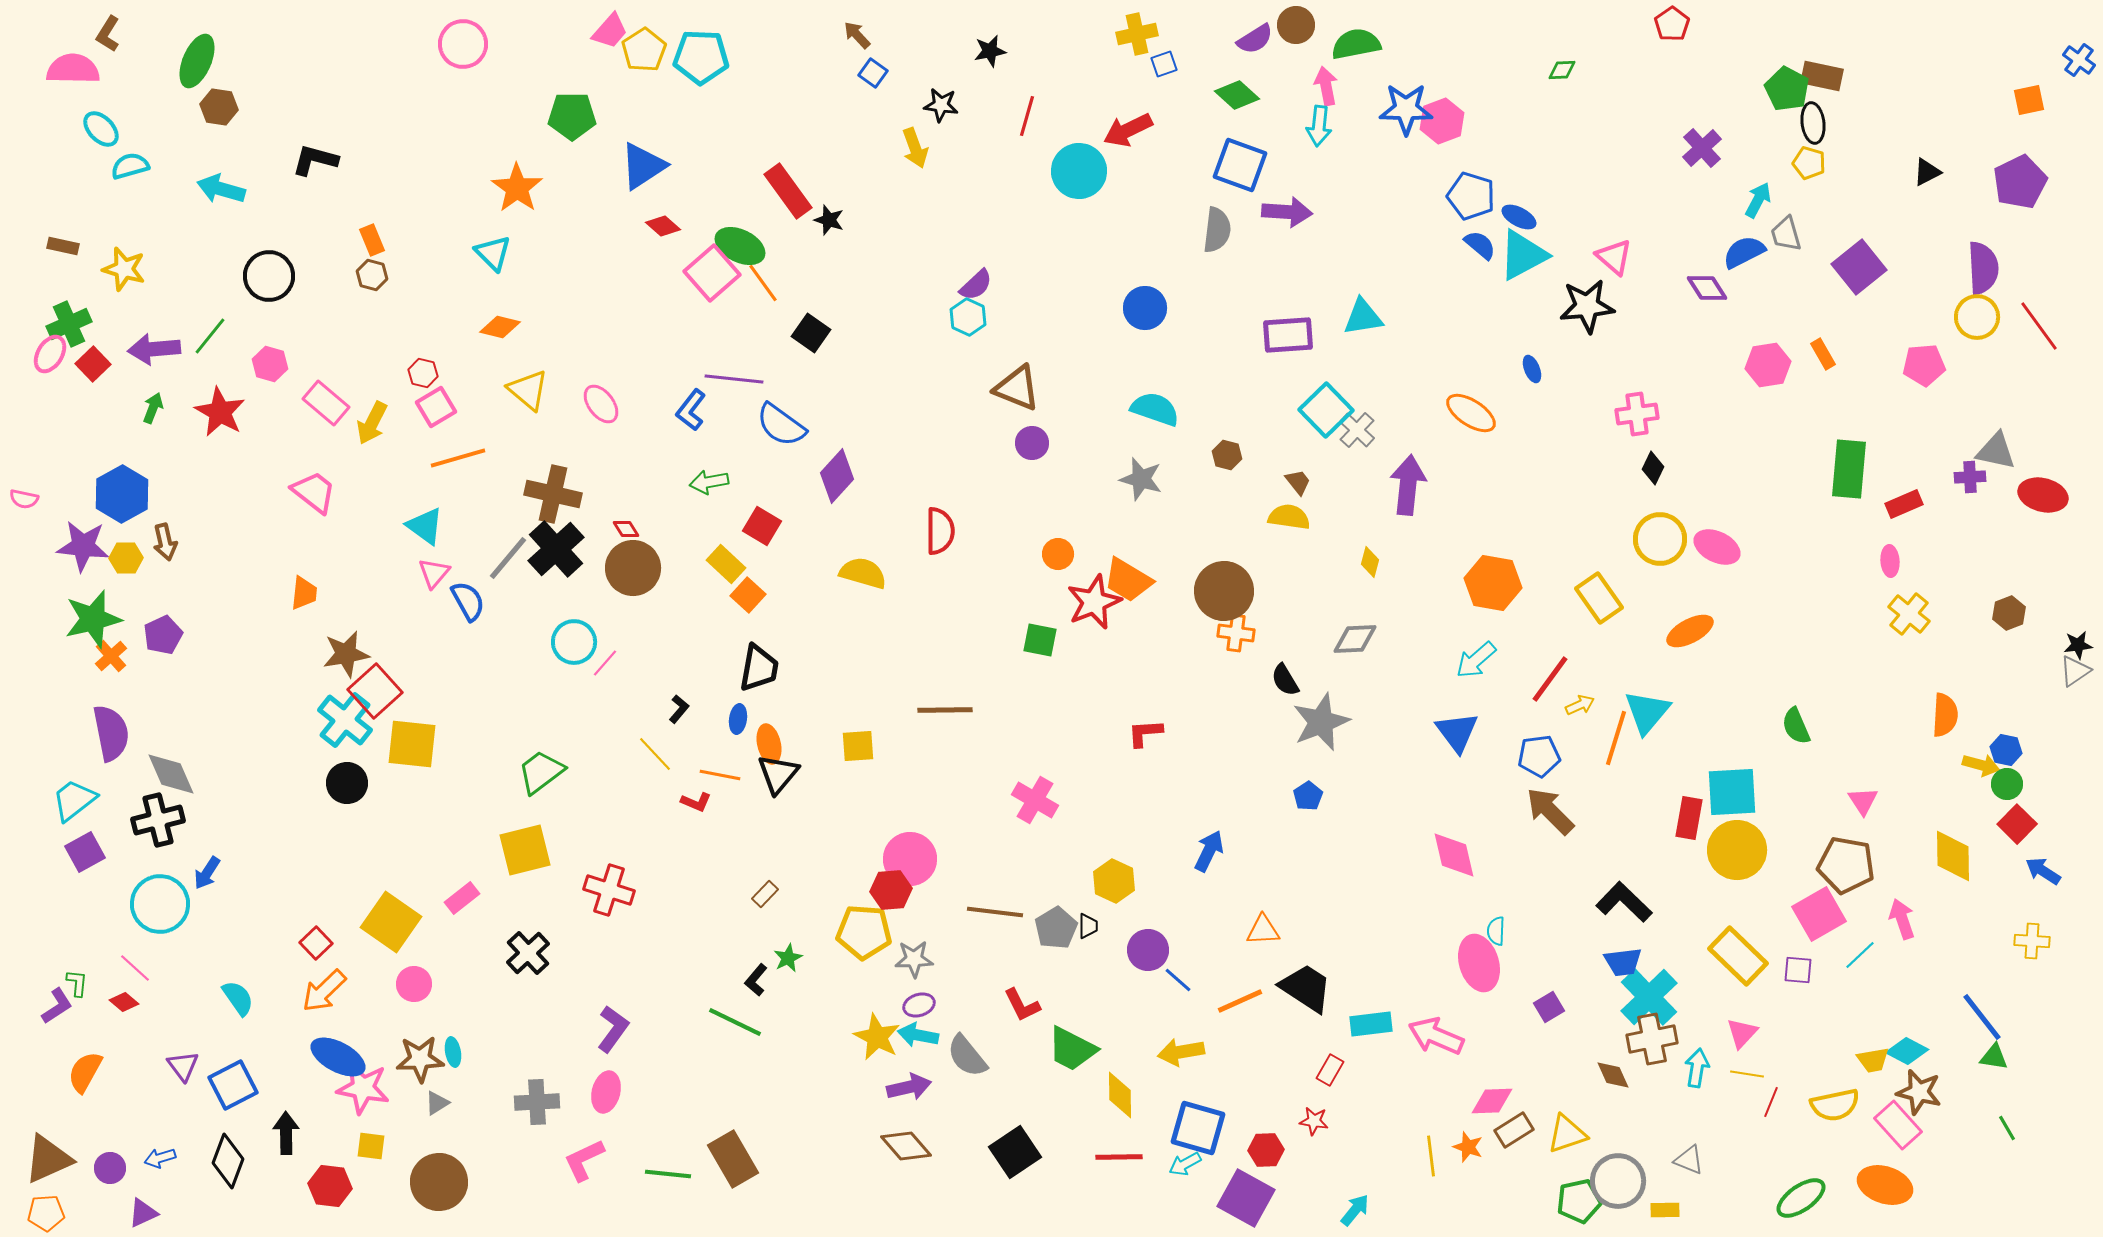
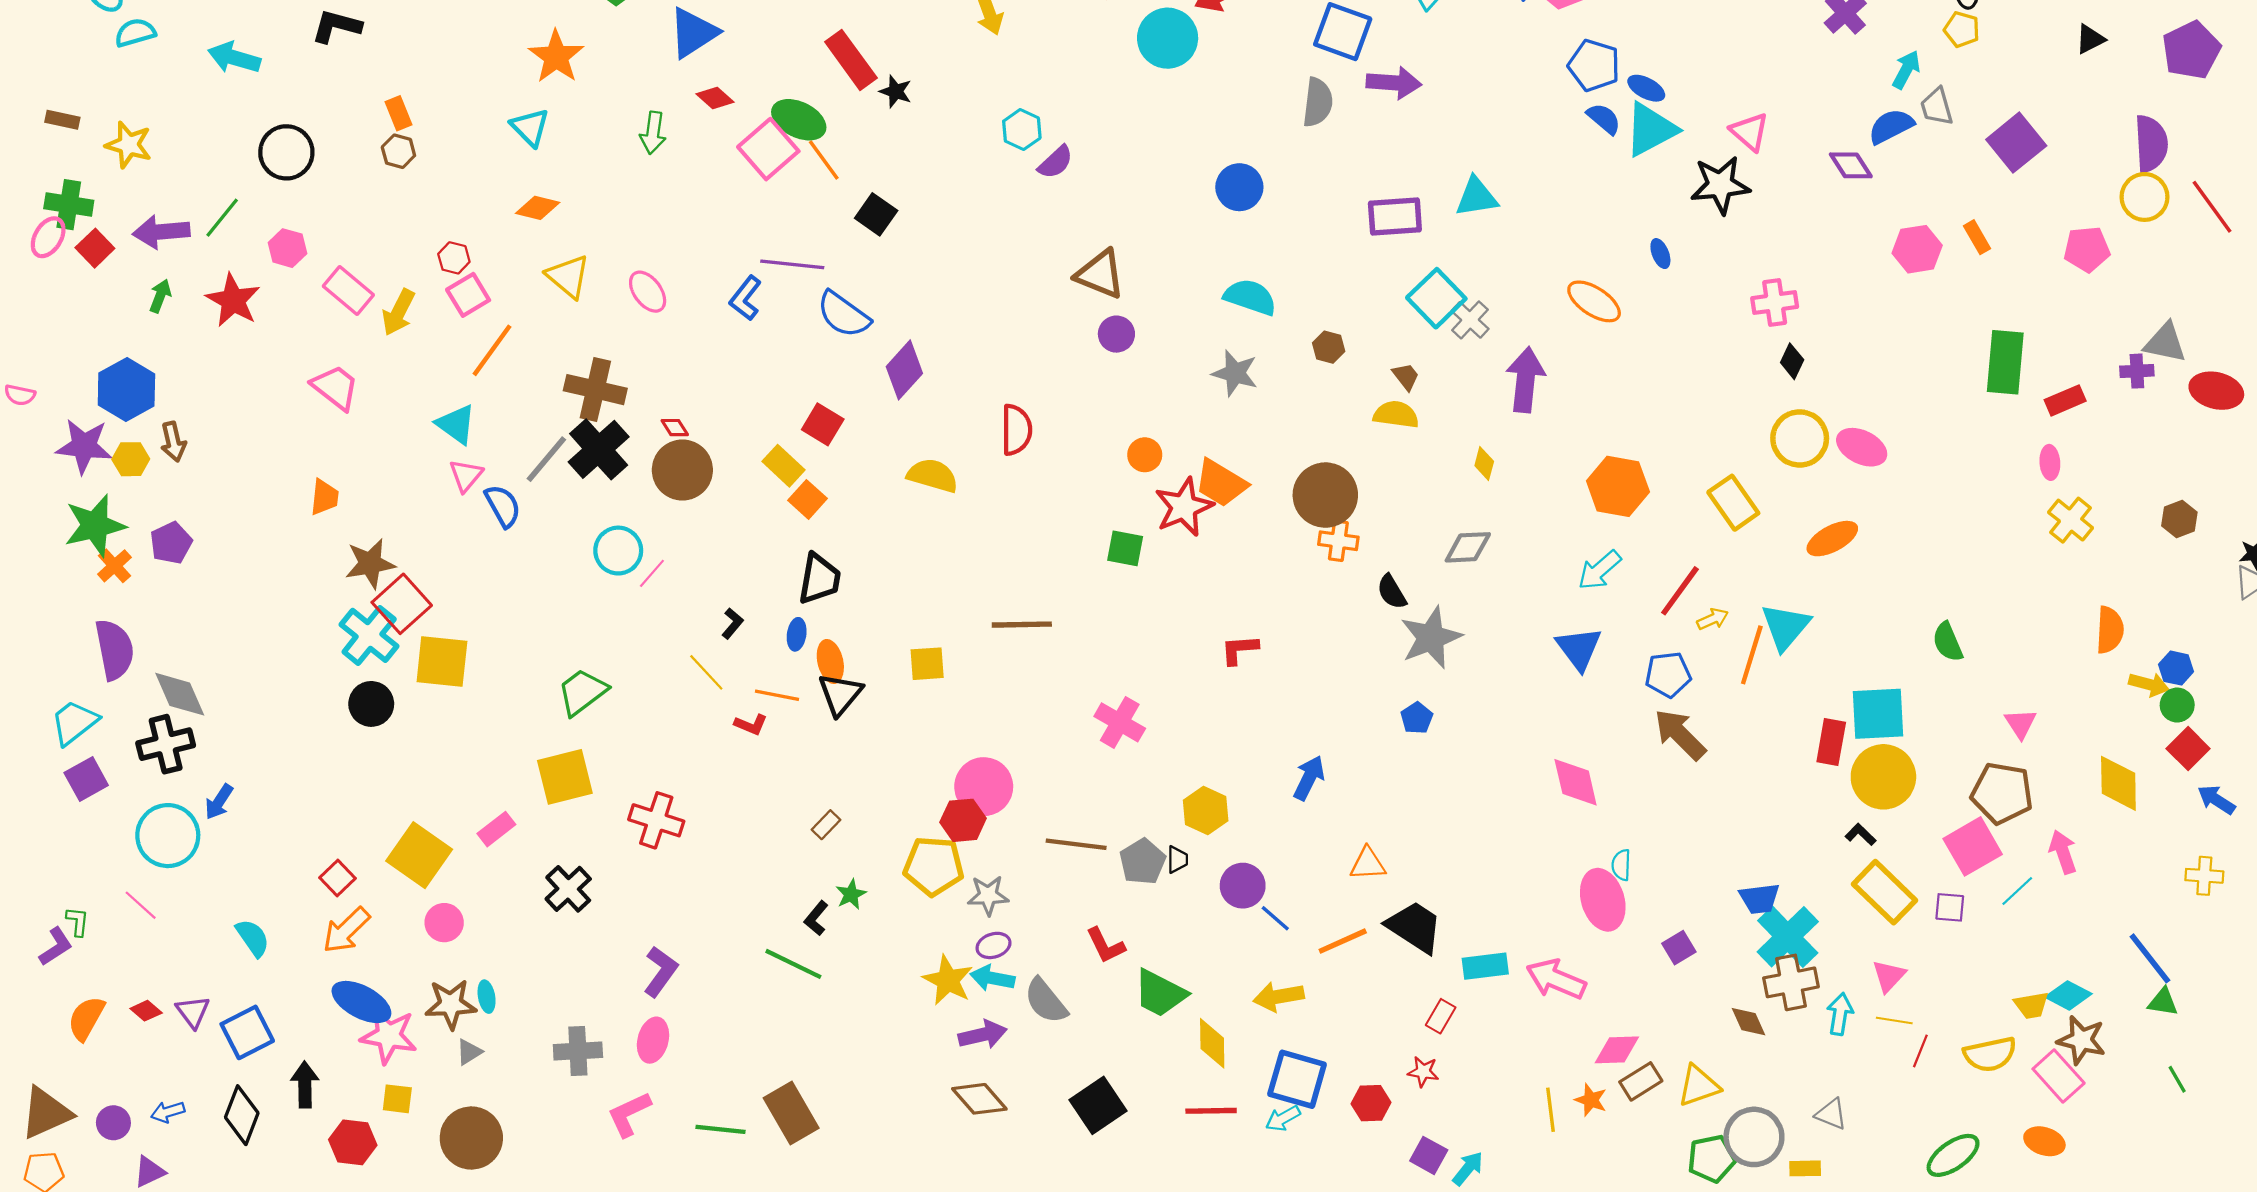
cyan hexagon: (968, 317) -> (1022, 130), moved
green cross: (69, 324) -> (69, 205), turned 33
orange line: (458, 458) -> (492, 350), turned -38
green arrow: (709, 482) -> (653, 133), moved, turned -72
black L-shape: (1624, 902) -> (1861, 834), moved, size x0.5
red diamond: (124, 1002) -> (146, 1011), moved
orange ellipse: (1885, 1185) -> (2044, 1141), size x0.7
purple square: (1246, 1198) -> (1429, 1155), moved, size x0.6

